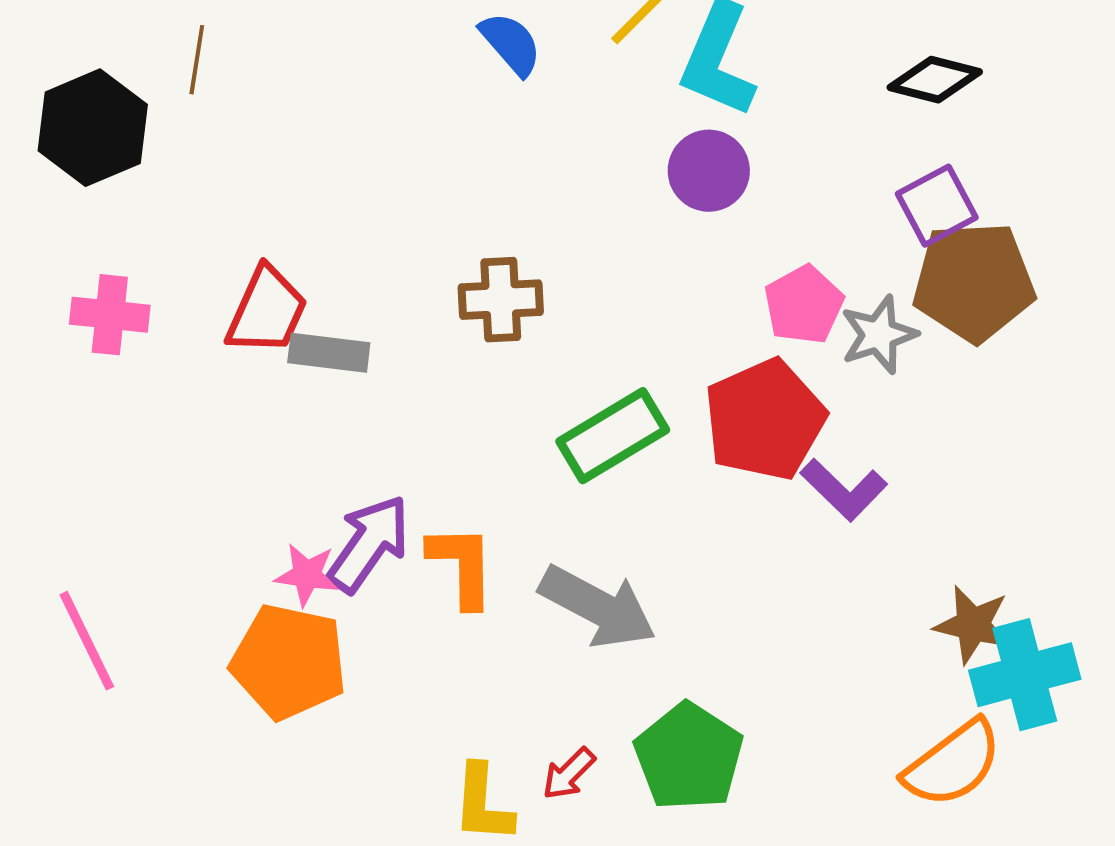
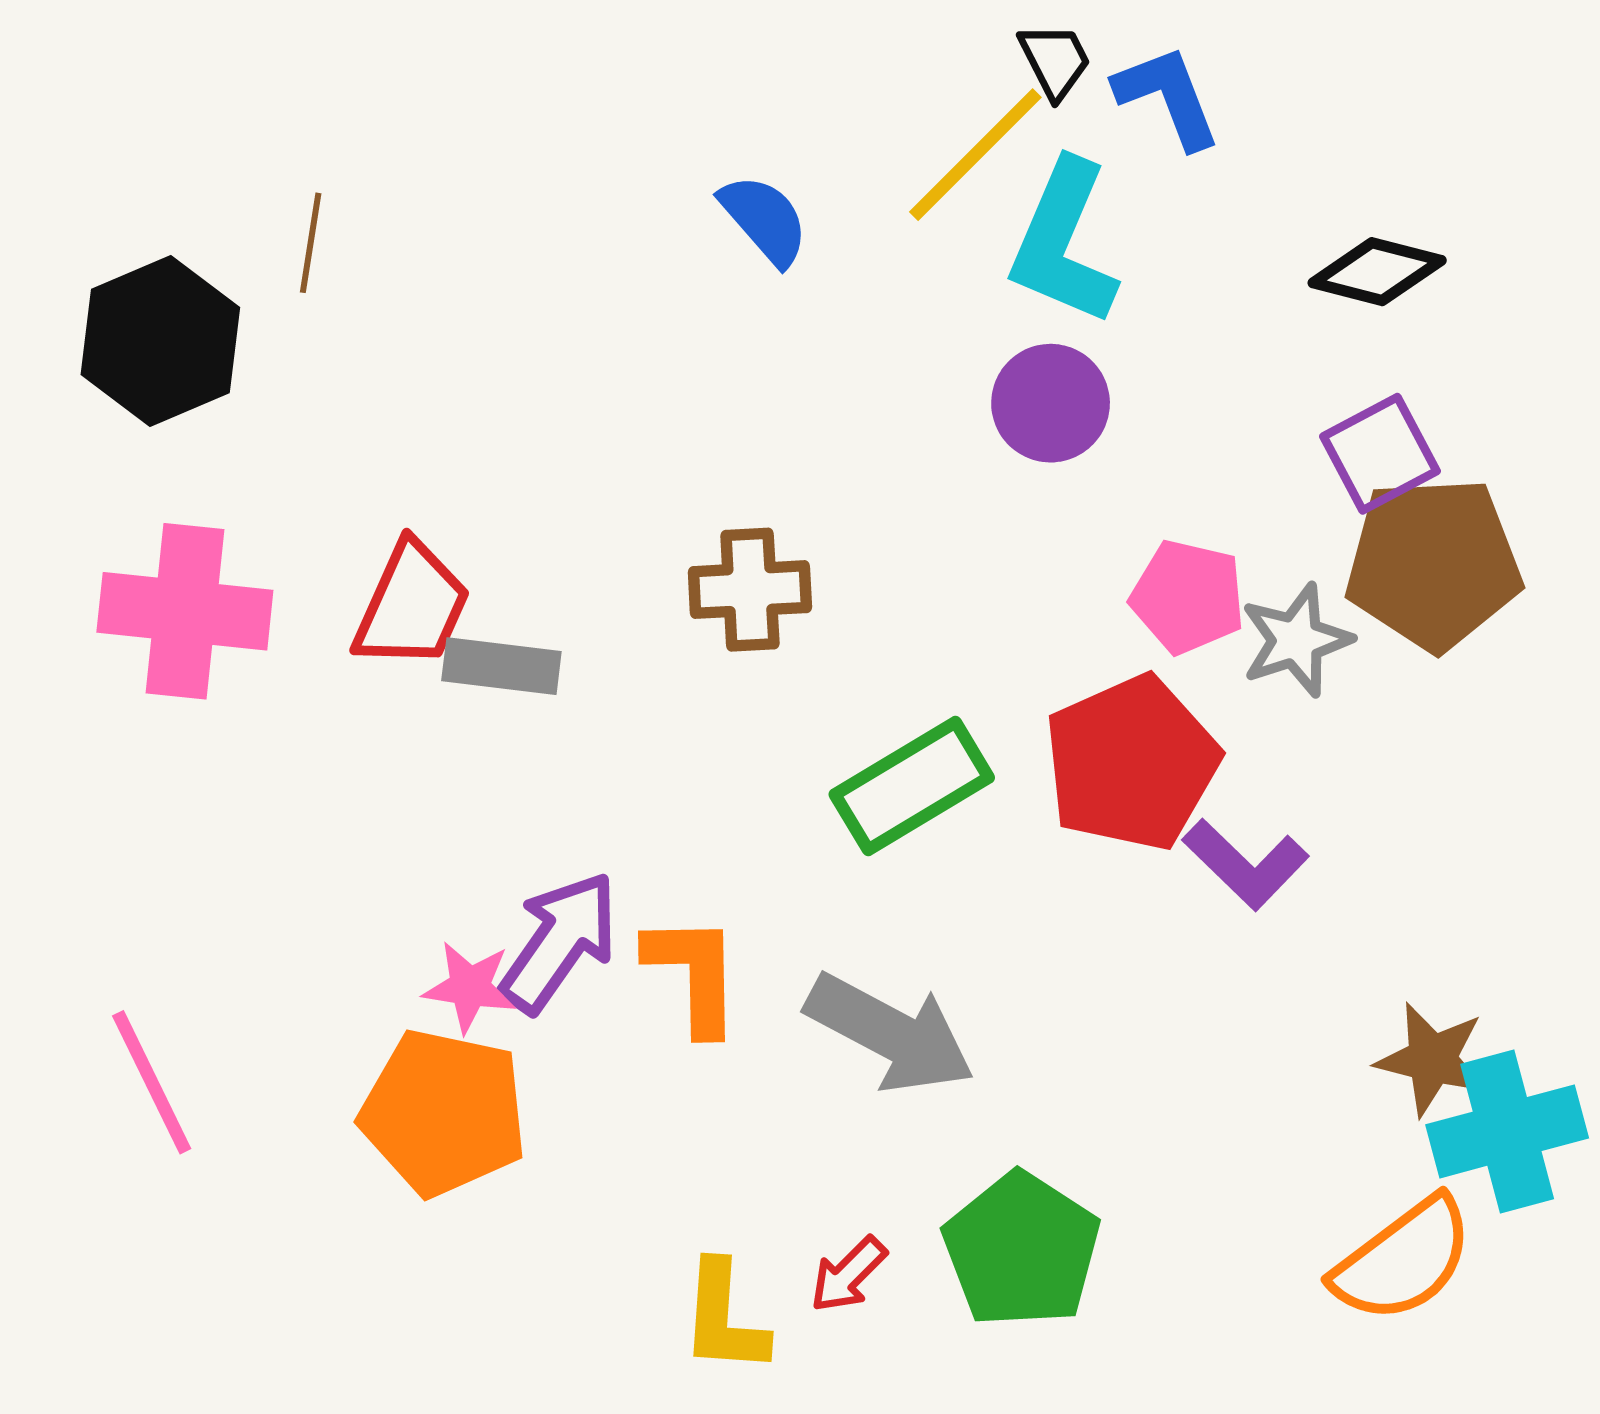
pink pentagon: (804, 305) -> (1188, 597), turned -30
pink cross: (110, 315) -> (185, 611), size x1.5

